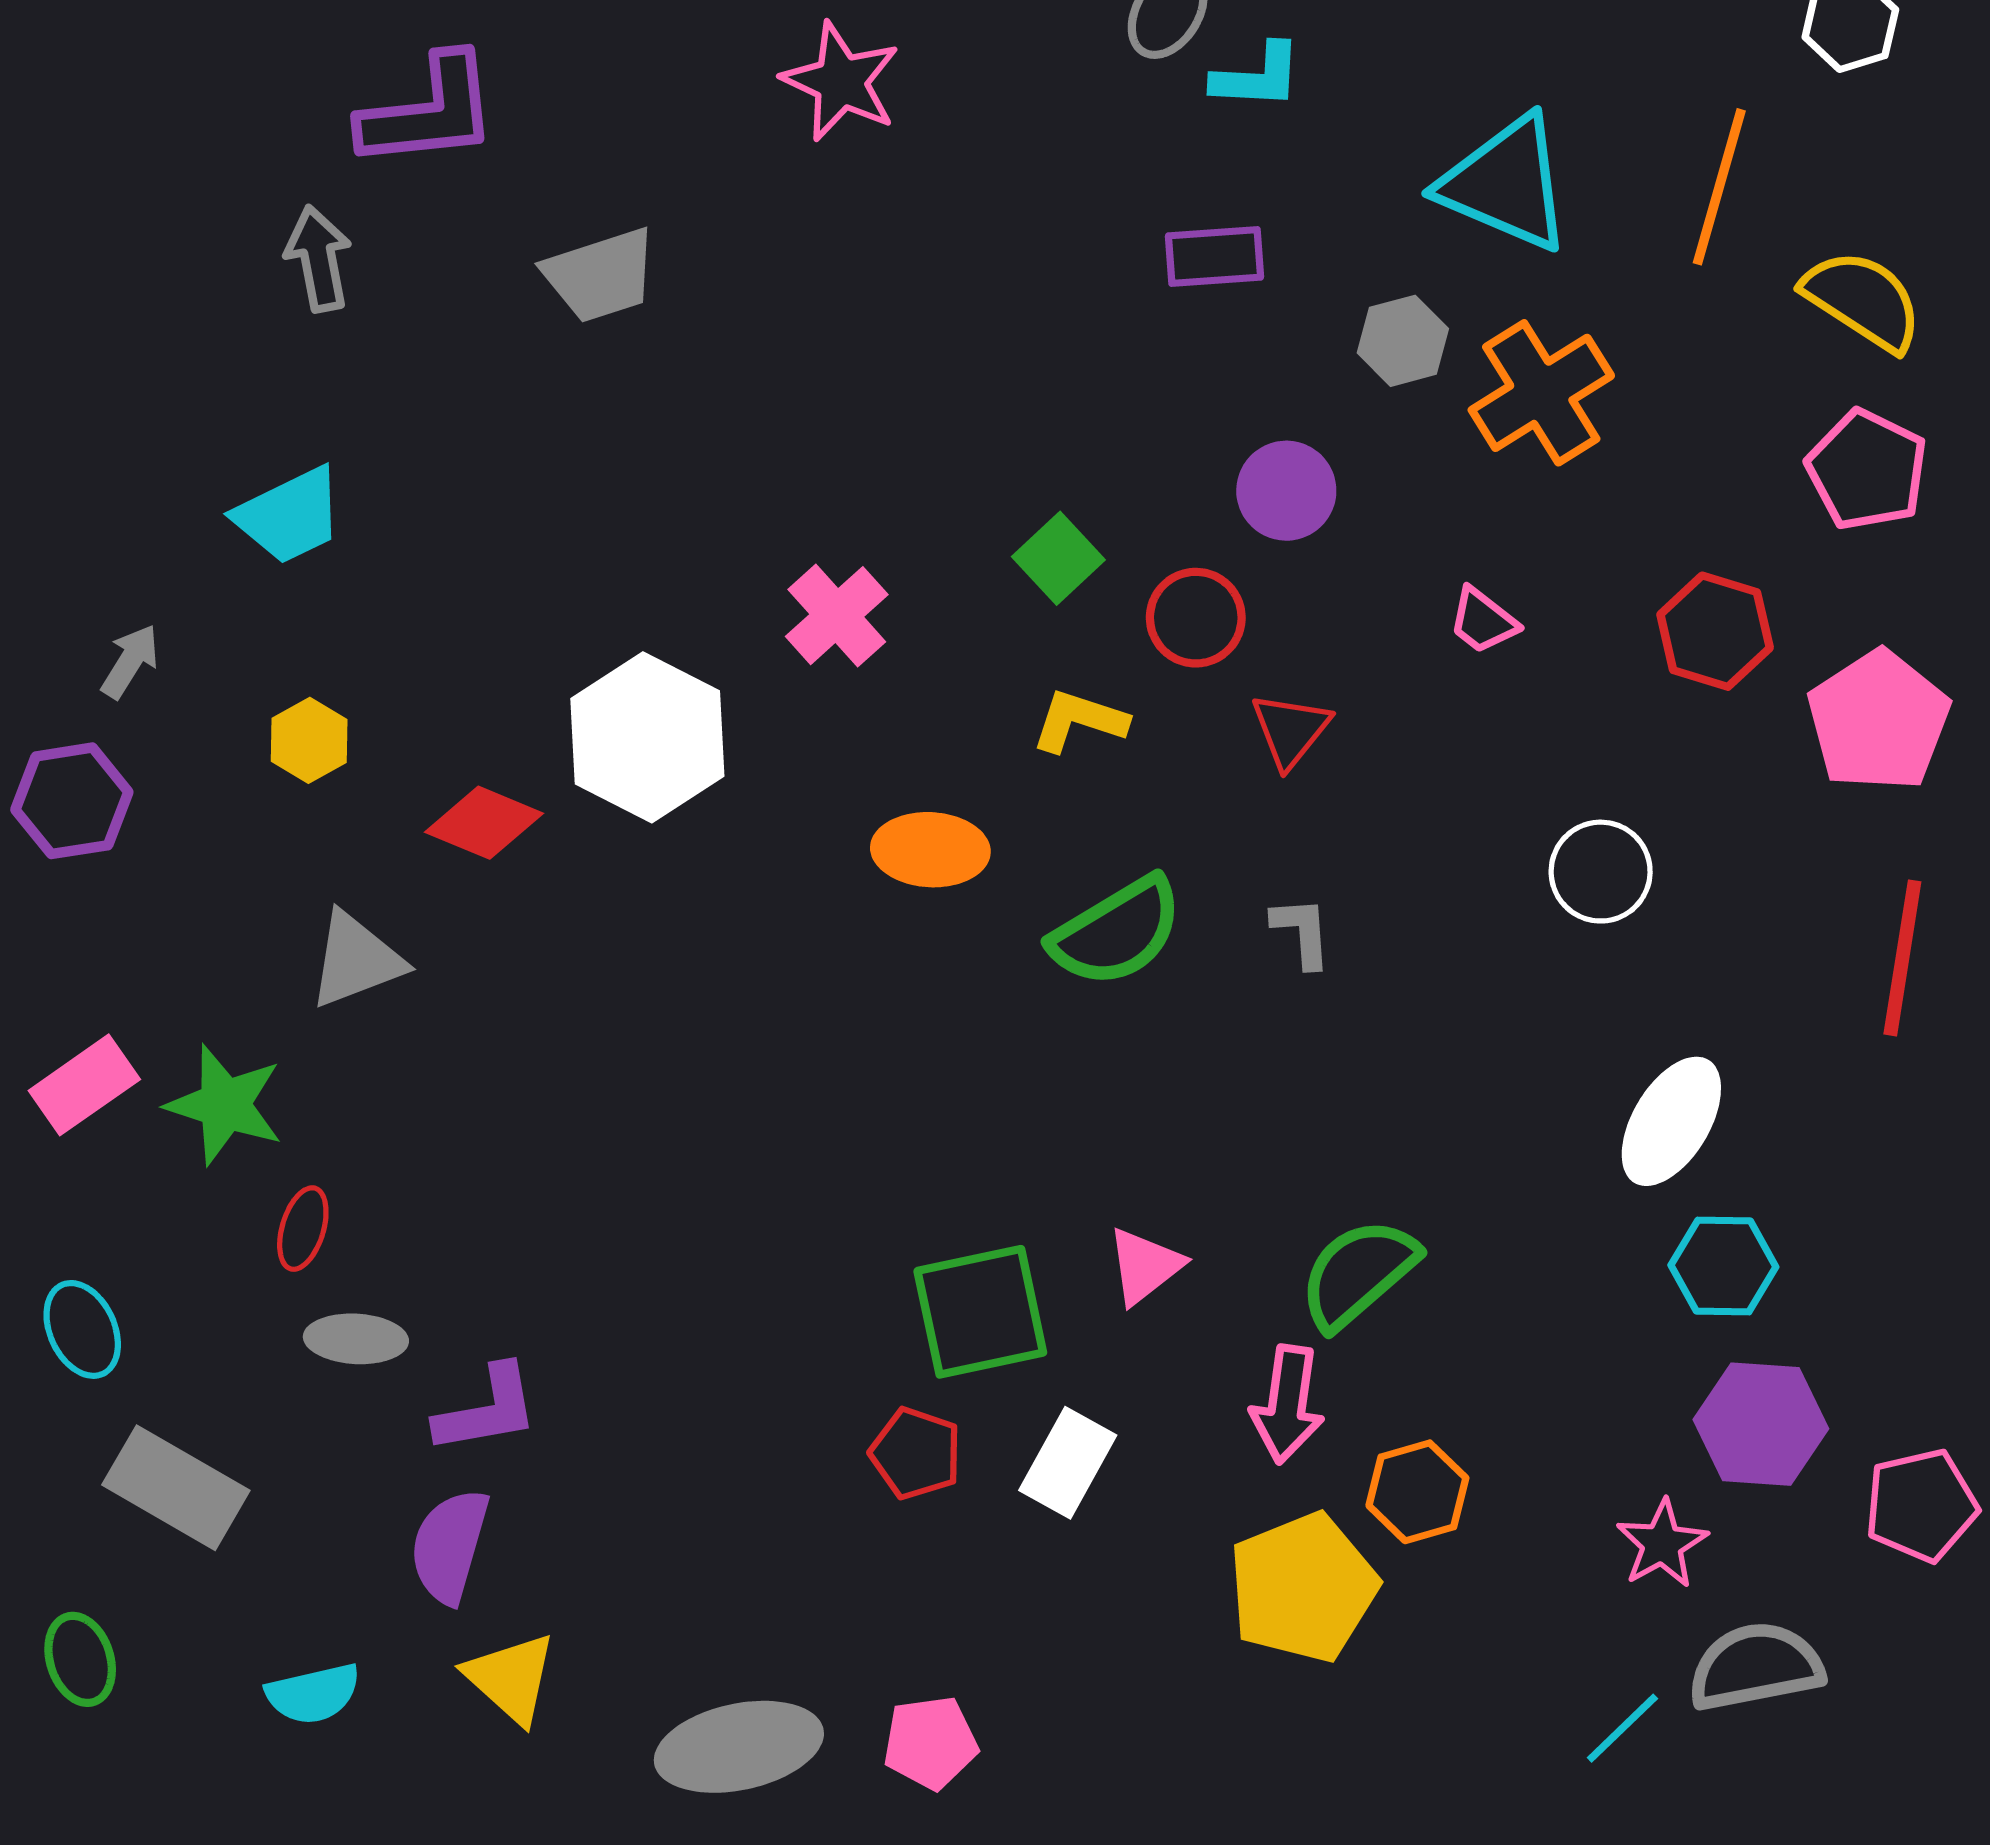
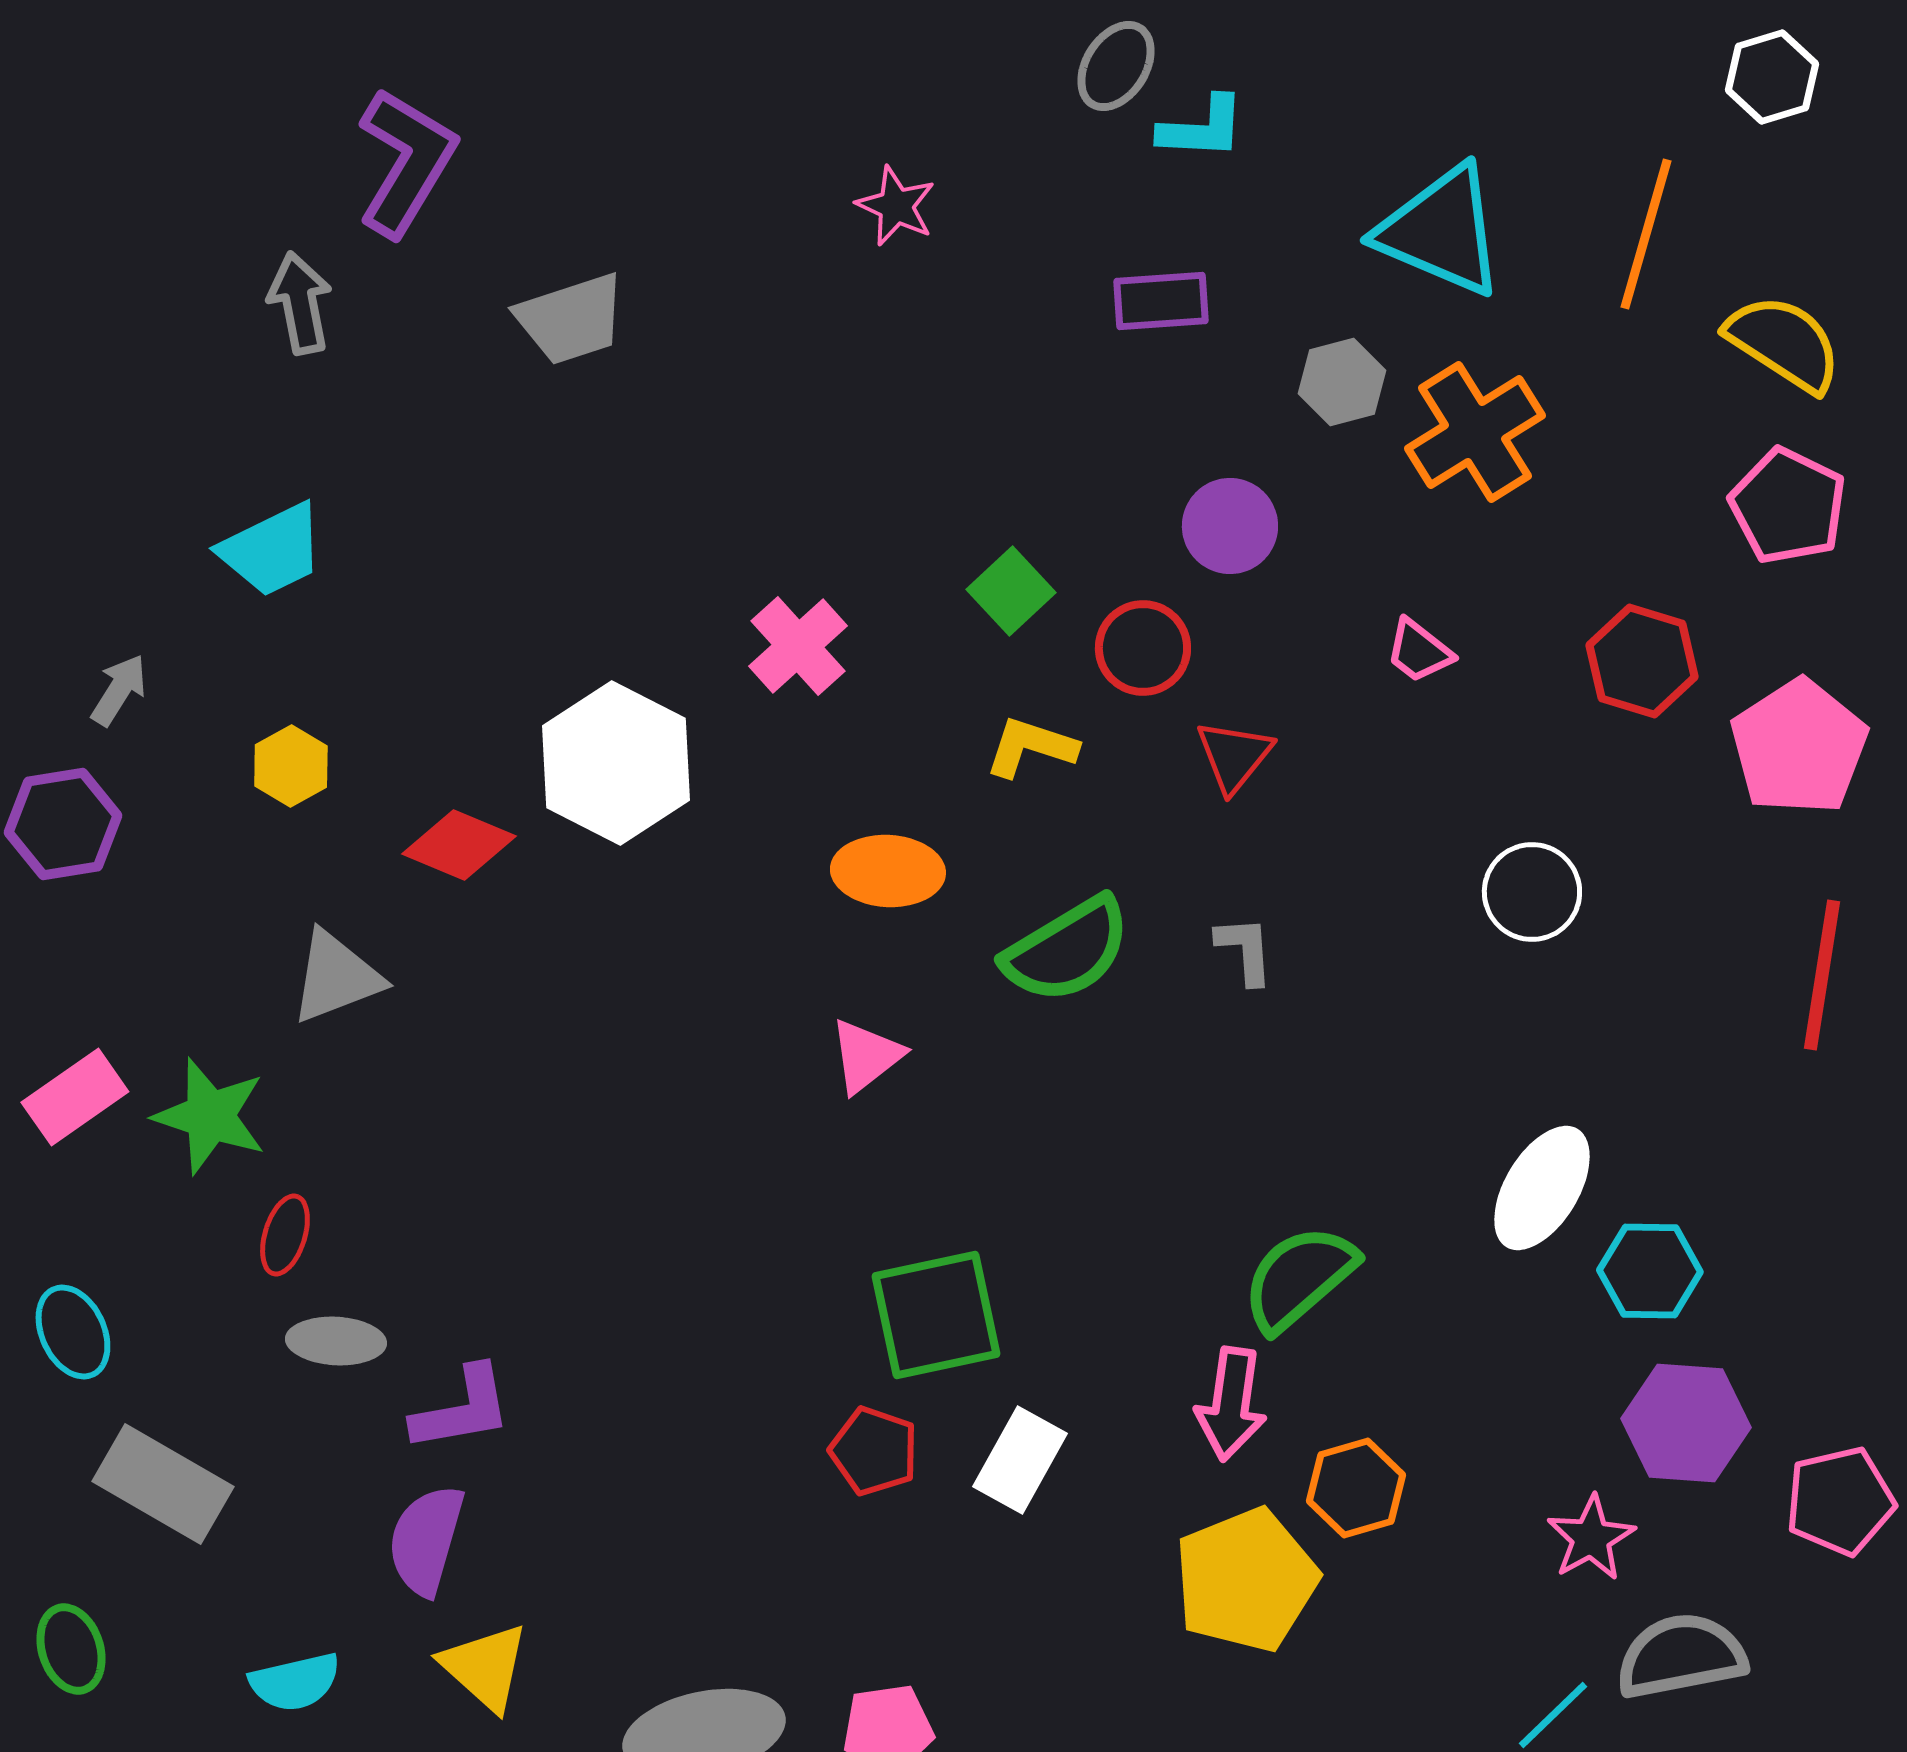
pink star: (841, 82) -> (896, 206), moved, size x0.7
purple L-shape: (429, 112) -> (406, 162), turned -53
white ellipse: (1671, 1121) -> (1542, 1188), moved
pink triangle: (1145, 1266) -> (866, 1056), moved

